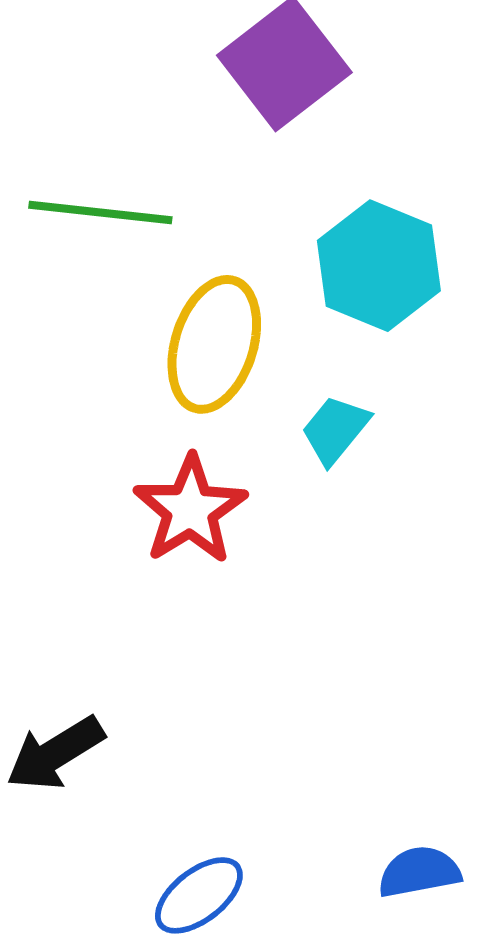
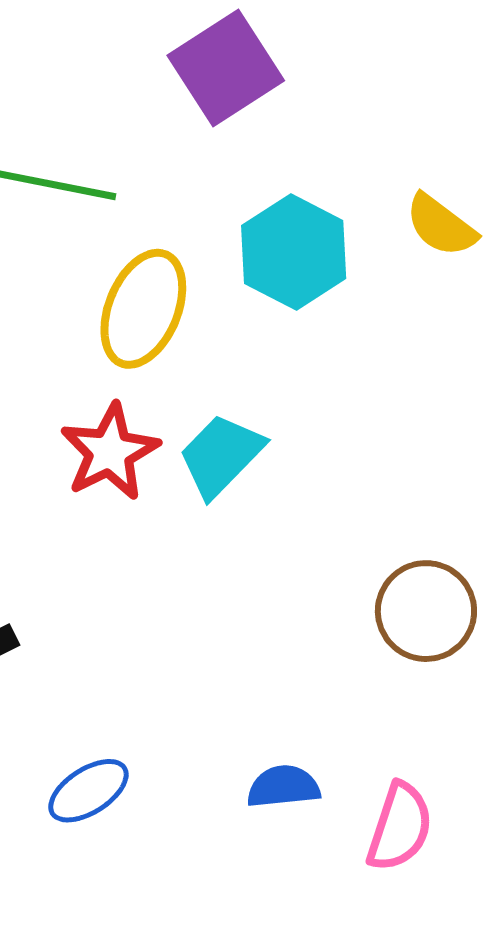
cyan trapezoid: (335, 430) -> (221, 455), moved, size x1.4

